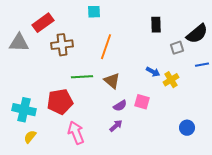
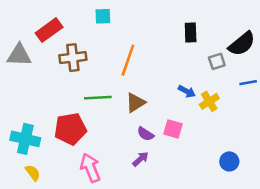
cyan square: (94, 12) -> (103, 16), moved
brown triangle: (112, 81) -> (135, 103), turned 48
purple semicircle: (120, 106) -> (145, 134), turned 64
yellow semicircle: (30, 137) -> (33, 173), turned 104

